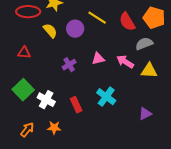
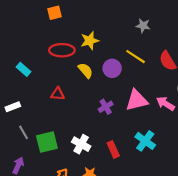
pink triangle: (98, 59) -> (137, 100), size x1.6
green square: (23, 90) -> (47, 142), moved, turned 30

